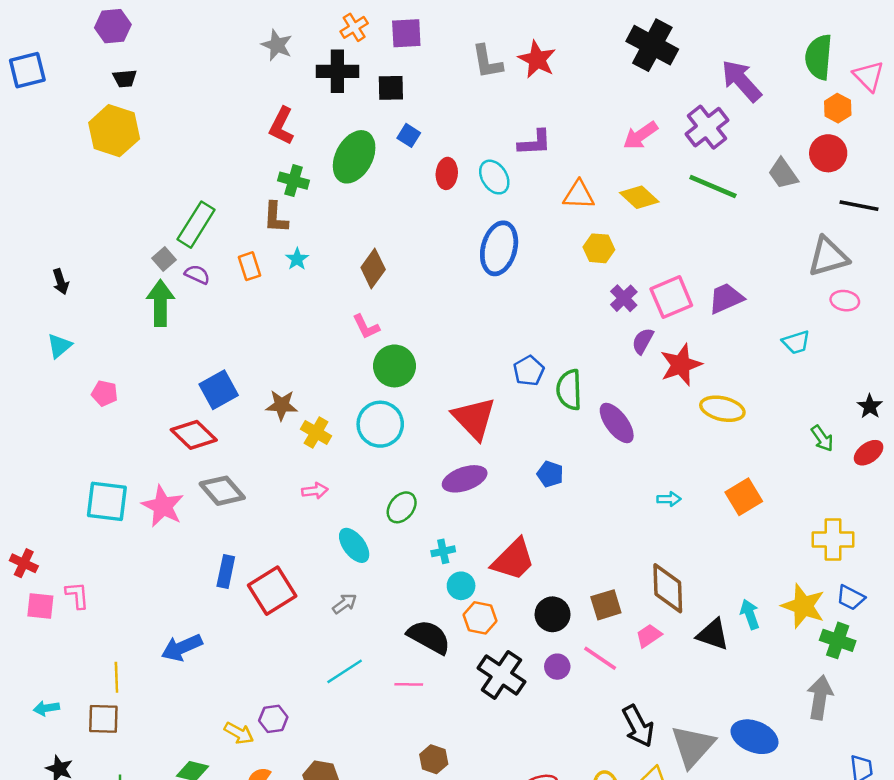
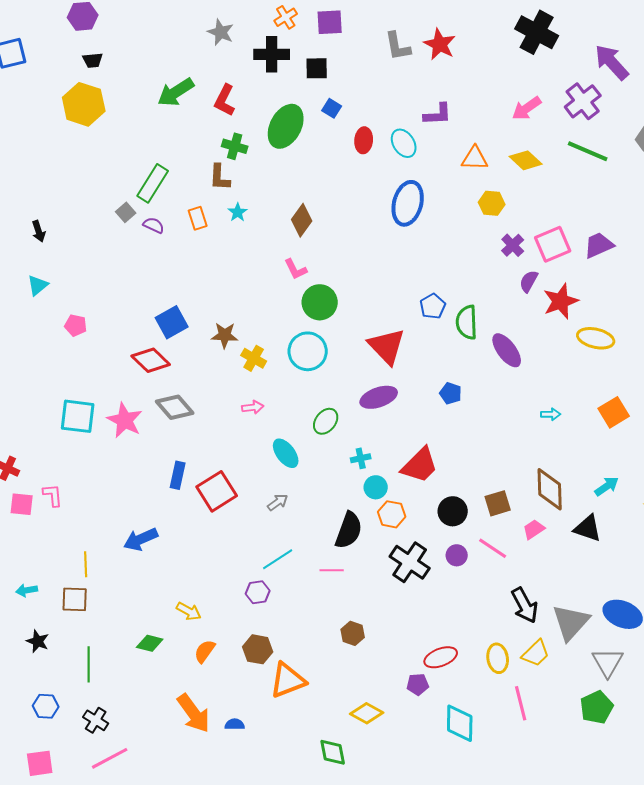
green arrow: (160, 303) -> (176, 92), moved, turned -123
cyan arrow: (750, 614) -> (607, 486), moved, turned 75
black semicircle: (429, 637) -> (349, 530), turned 81
purple hexagon: (273, 719) -> (258, 592), moved

